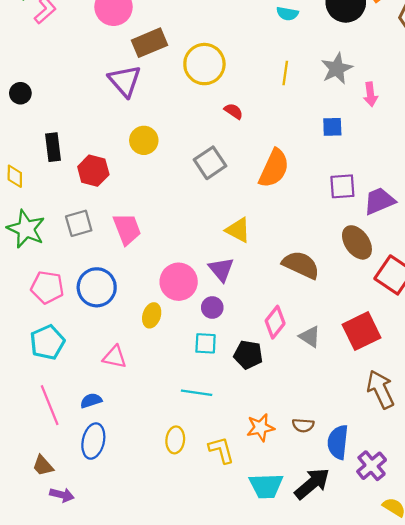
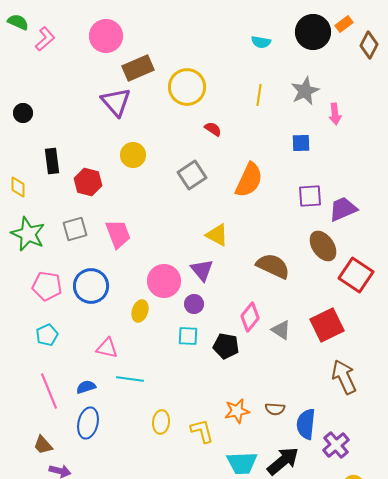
cyan pentagon: (47, 342) -> (47, 335), size x0.7
cyan line: (197, 393) -> (130, 379), moved

